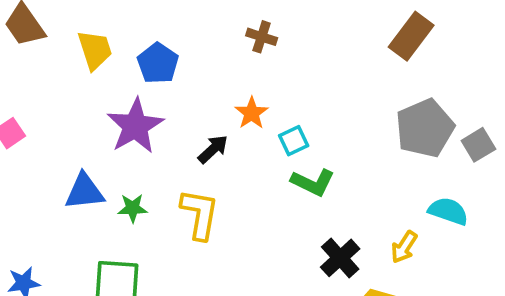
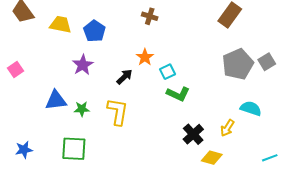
yellow trapezoid: (95, 50) -> (61, 24), turned -60
purple star: (135, 126) -> (83, 65), size x0.7
gray square: (478, 145) -> (267, 62), moved

